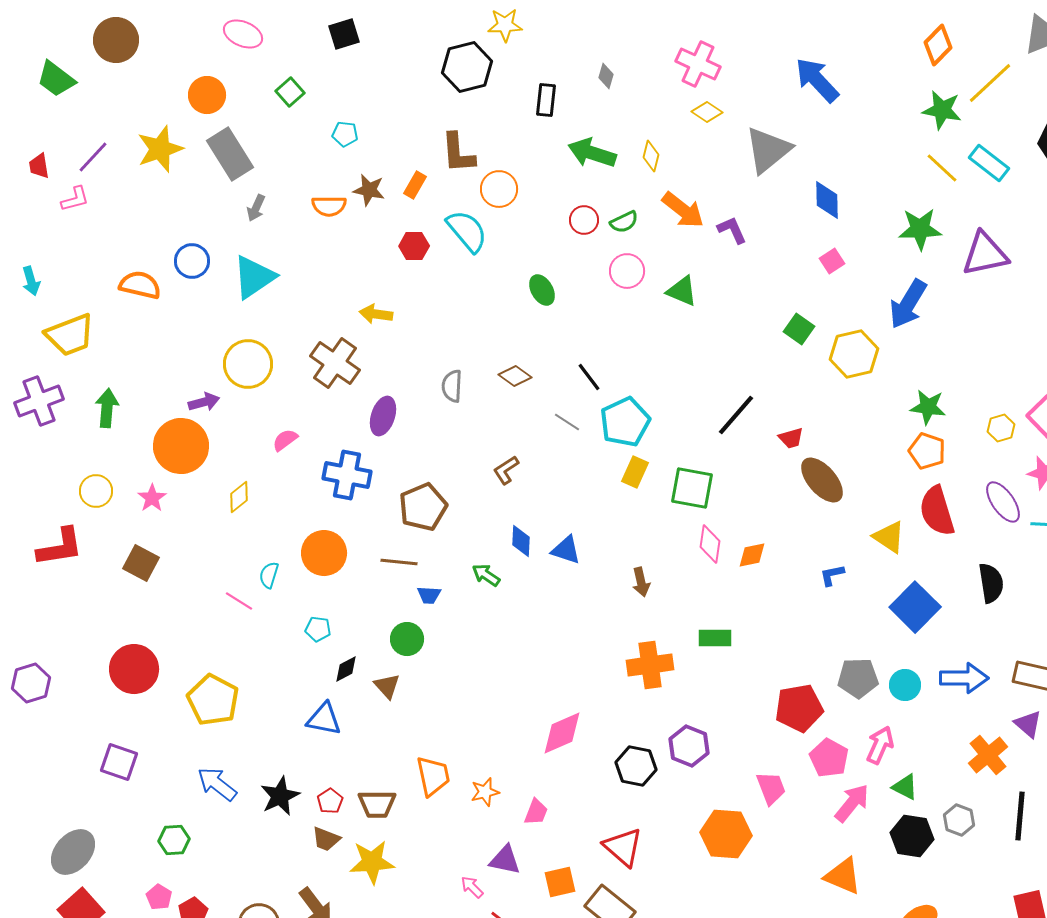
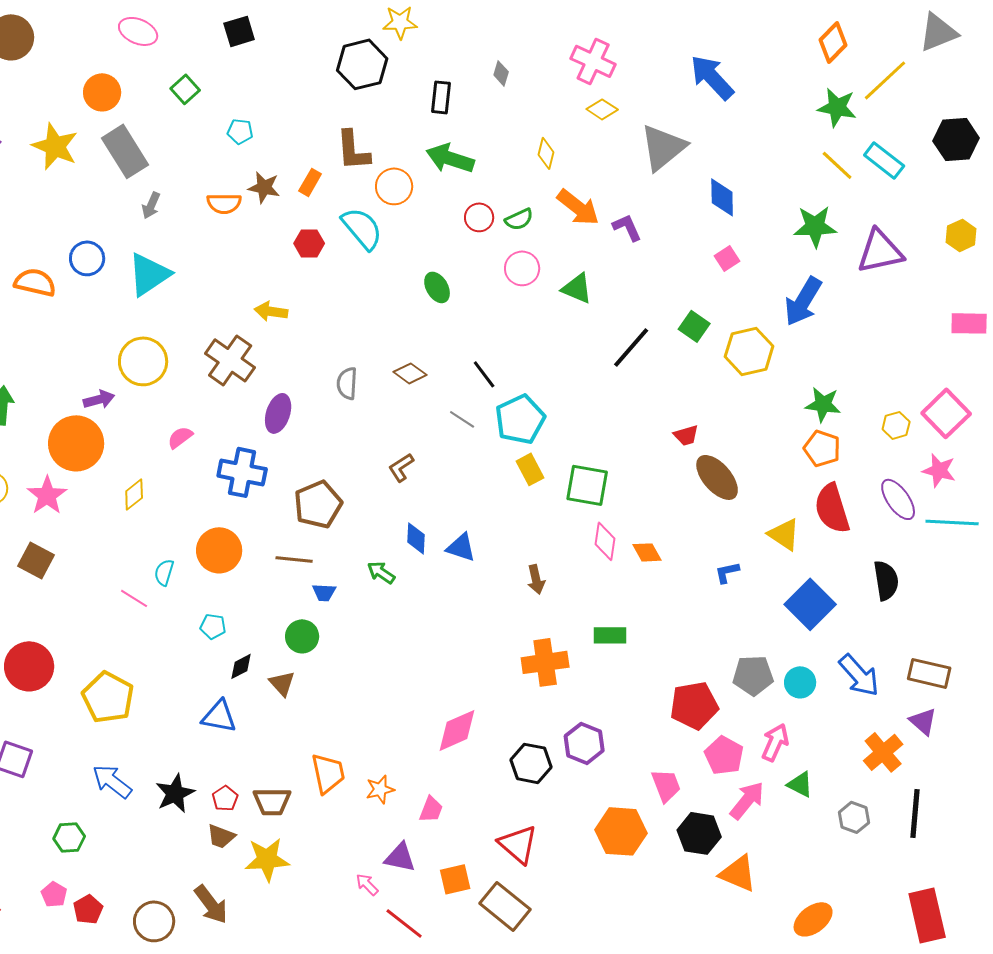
yellow star: (160, 149) -> (55, 146), turned -30
green arrow: (592, 153) -> (450, 158), moved
black line: (736, 415) -> (631, 347), moved
yellow rectangle: (635, 472) -> (530, 469), turned -52
pink star: (152, 498) -> (47, 495), size x1.4
orange diamond: (752, 555) -> (647, 552), turned 72
blue arrow: (964, 678) -> (859, 675), turned 48
black hexagon: (912, 836) -> (699, 833), moved

